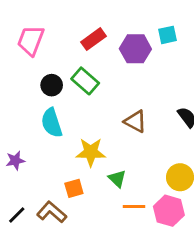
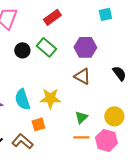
purple hexagon: (135, 49) -> (85, 47), moved
cyan semicircle: (52, 123) -> (22, 99), moved
green triangle: (117, 179) -> (81, 117), moved, turned 32

